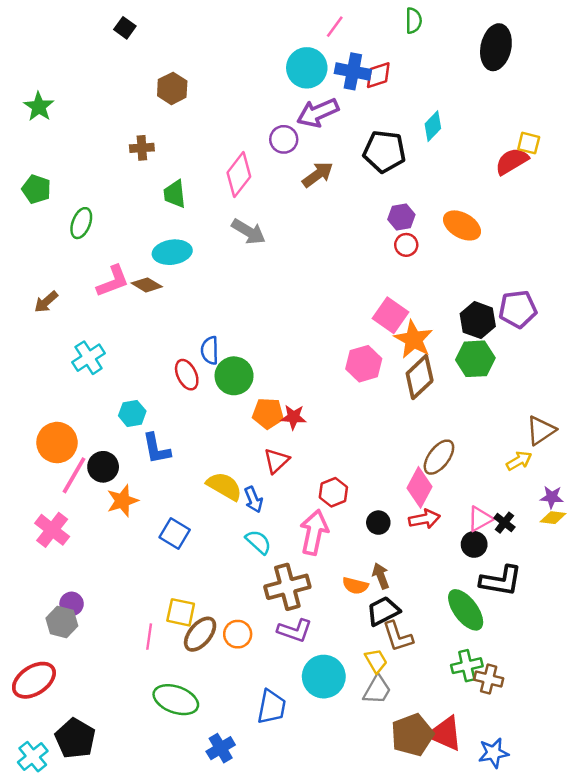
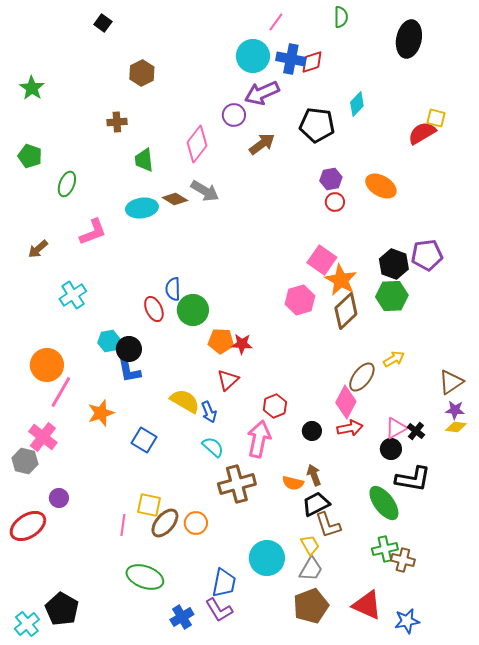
brown diamond: (147, 285) -> (175, 199), moved
brown triangle: (541, 430) -> (451, 382), moved
yellow arrow: (519, 461) -> (394, 359), moved
black circle: (103, 467) -> (129, 349), moved
gray hexagon: (62, 622) -> (25, 461), moved
purple L-shape: (295, 630) -> (219, 610), moved, turned 40
red ellipse: (34, 680) -> (28, 526), moved
brown pentagon: (412, 735) -> (311, 606), moved

